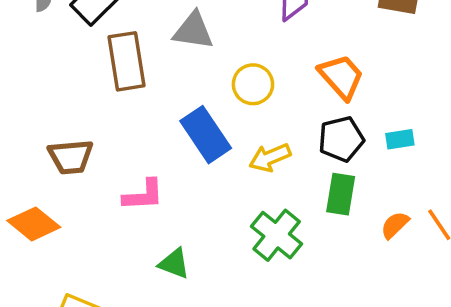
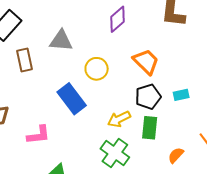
brown rectangle: (127, 61) -> (25, 60), size x0.7
yellow arrow: (270, 157) -> (119, 119), moved
orange semicircle: (395, 225) -> (176, 155), moved

